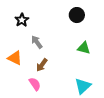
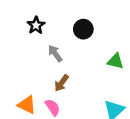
black circle: (77, 15) -> (83, 29), moved
orange triangle: (15, 58) -> (27, 105), moved

